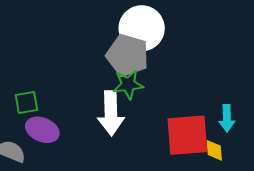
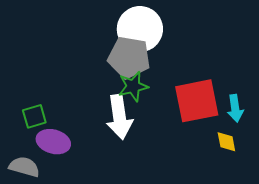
red square: (187, 135) -> (197, 101), moved

